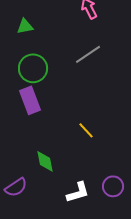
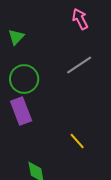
green triangle: (25, 26) -> (16, 37), turned -36

